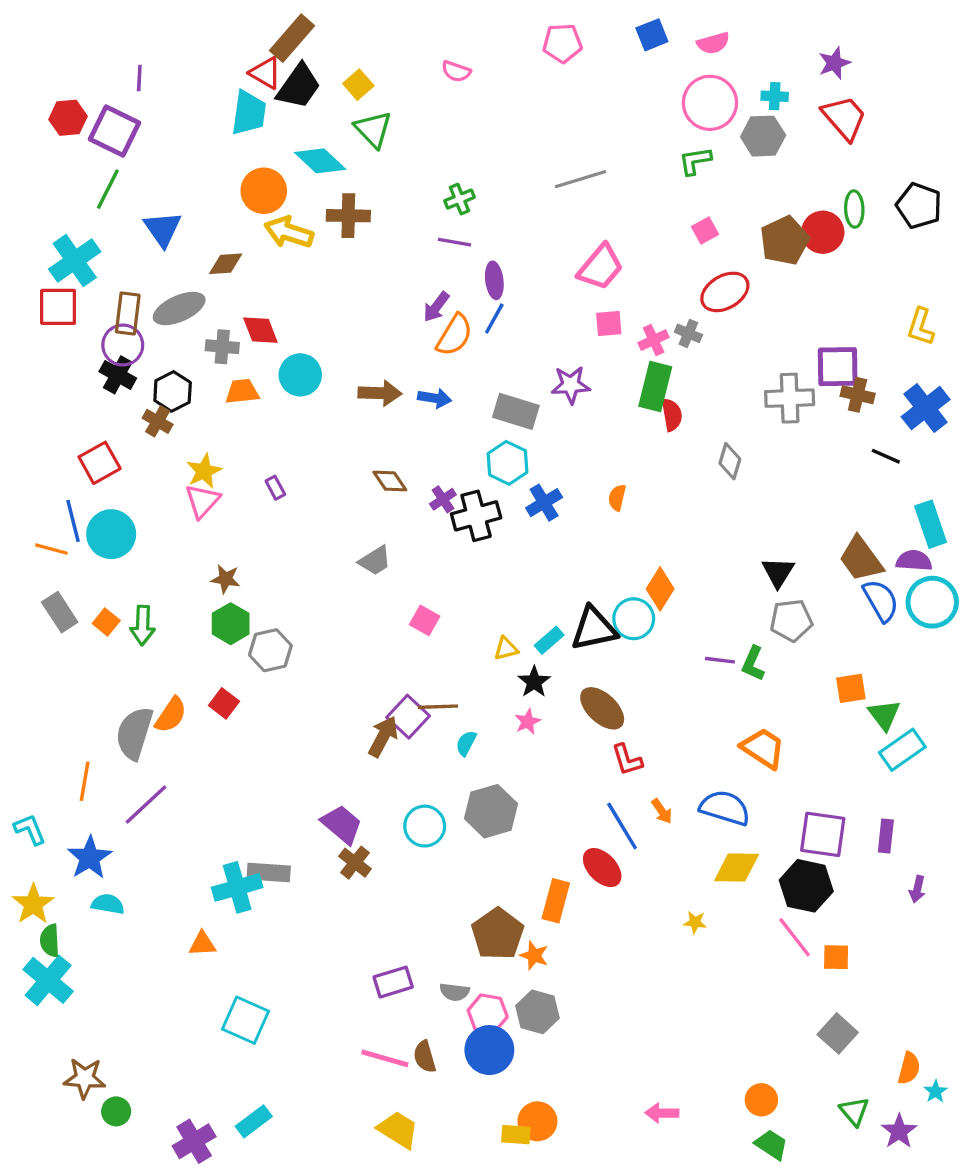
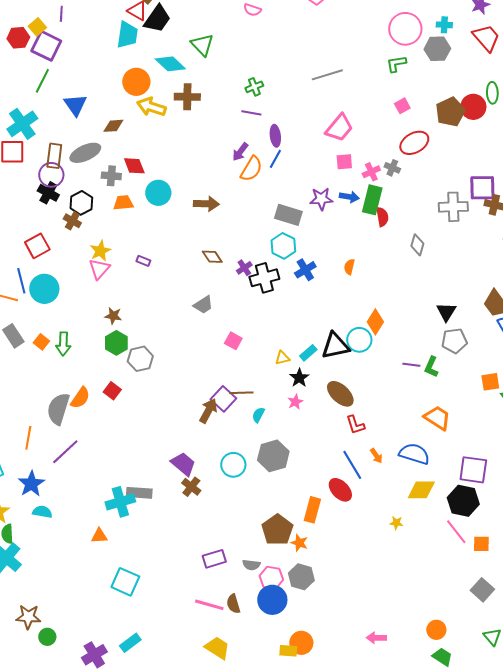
yellow square: (358, 85) -> (37, 27), moved
blue arrow: (435, 398) -> (349, 197), moved
purple rectangle: (275, 488) -> (143, 261), turned -40

